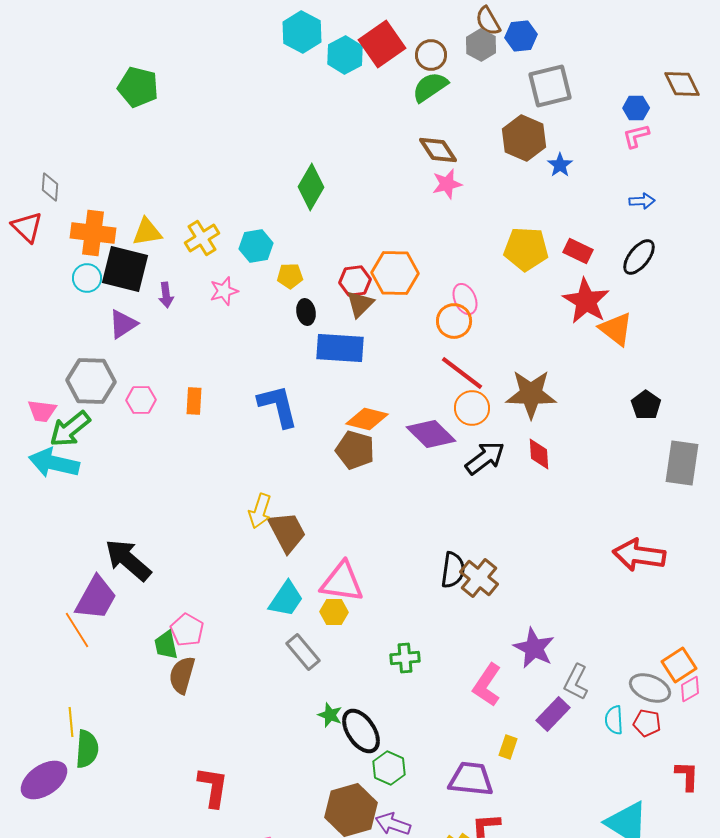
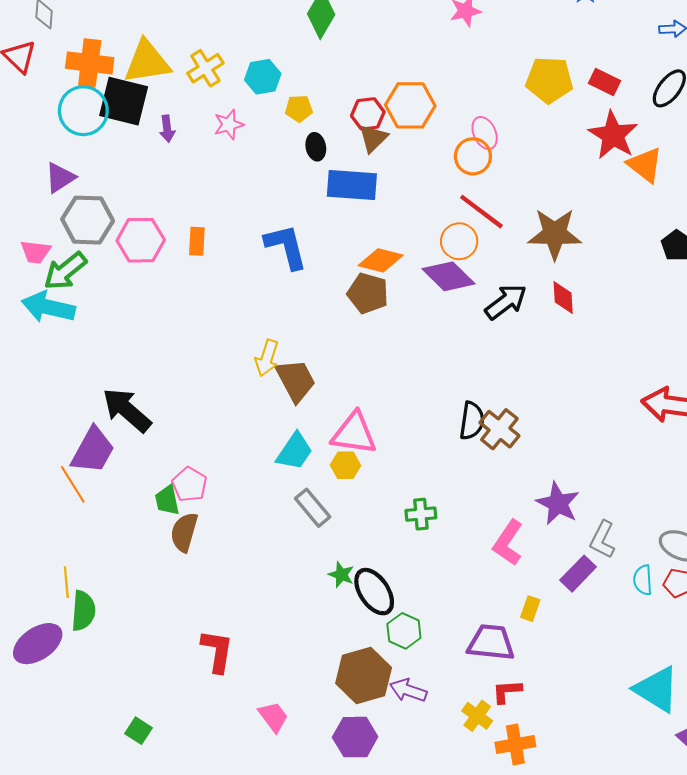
yellow triangle: (147, 232) -> (147, 62), size x1.5
cyan circle: (87, 278) -> (83, 111), size x1.6
purple triangle: (123, 324) -> (60, 178), moved
pink hexagon: (141, 400) -> (141, 240), size x1.5
orange circle: (472, 408) -> (459, 241), moved

